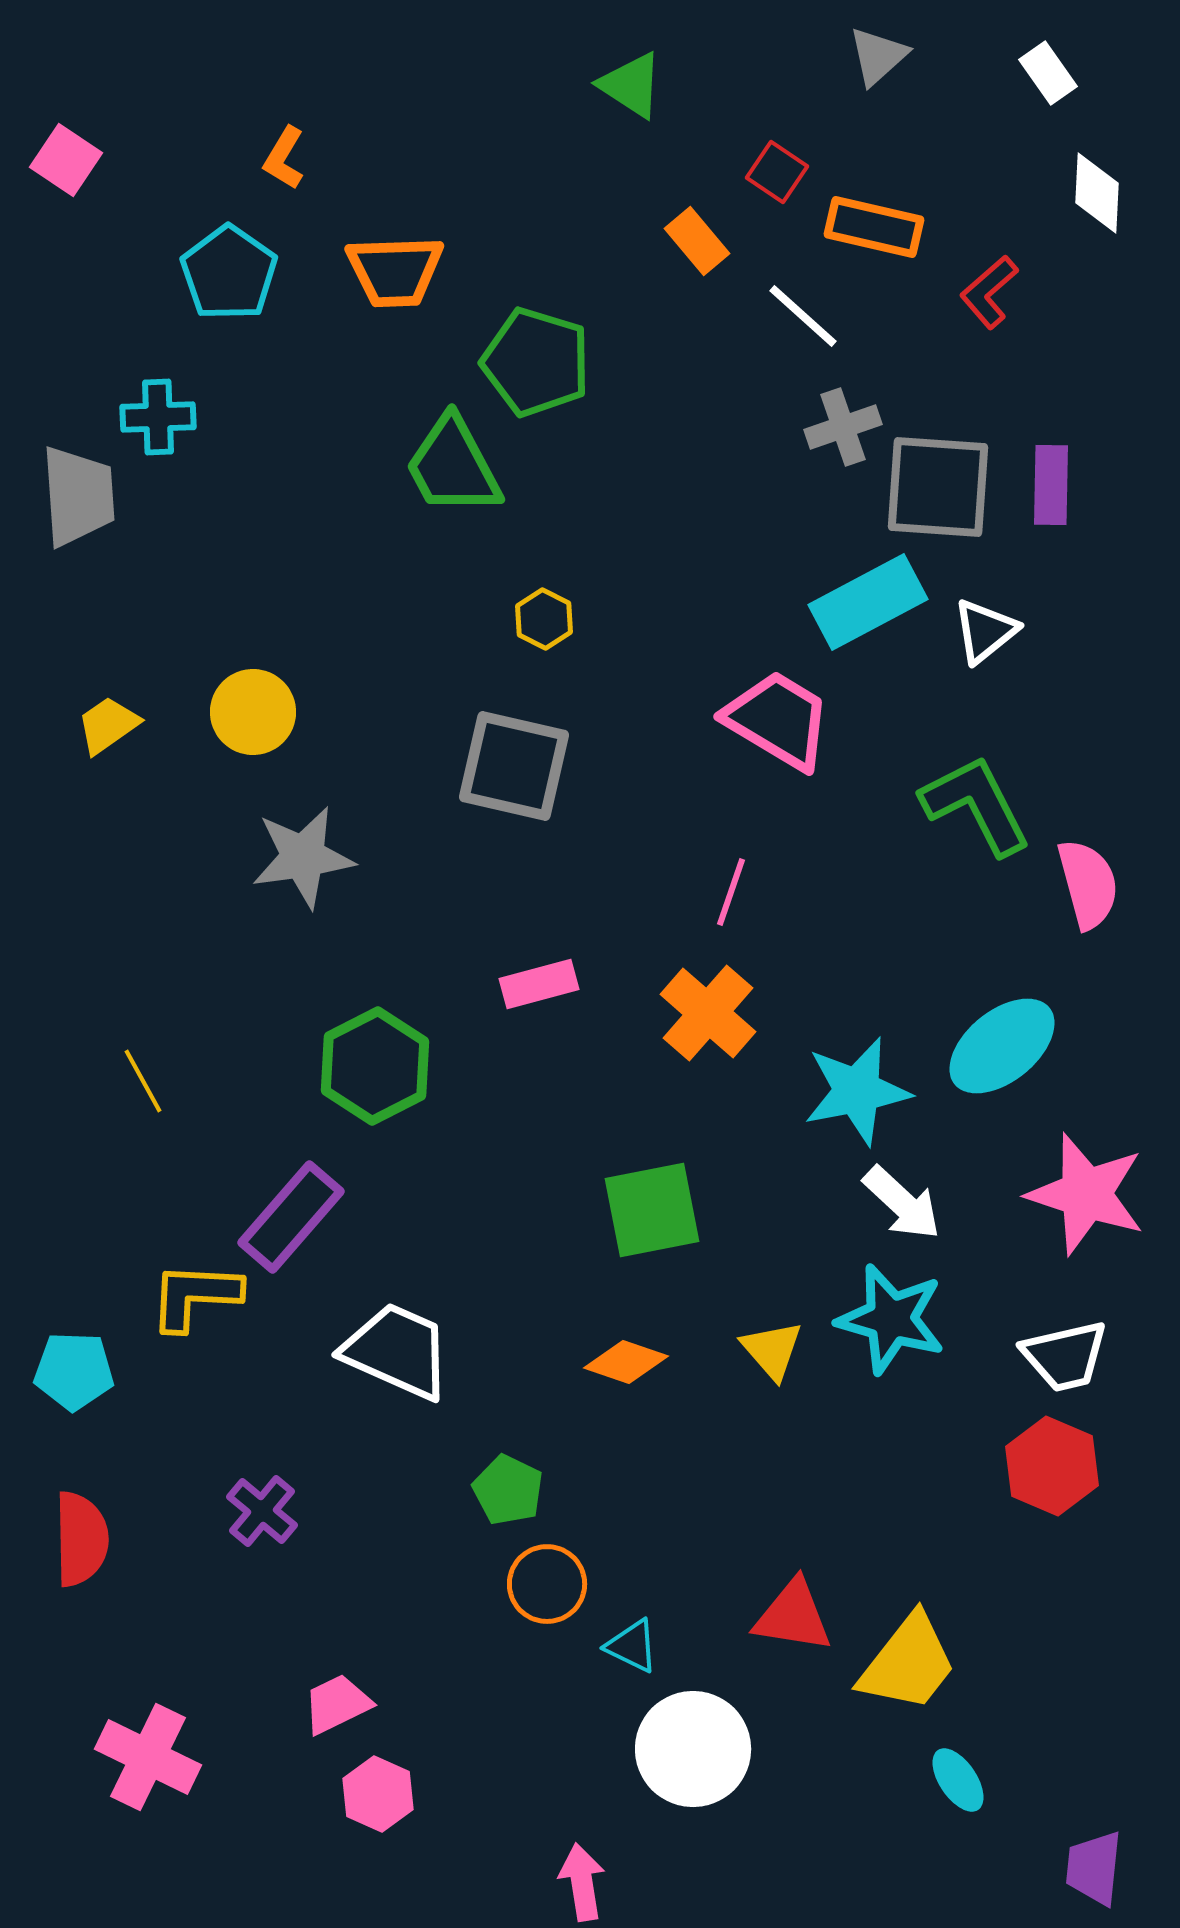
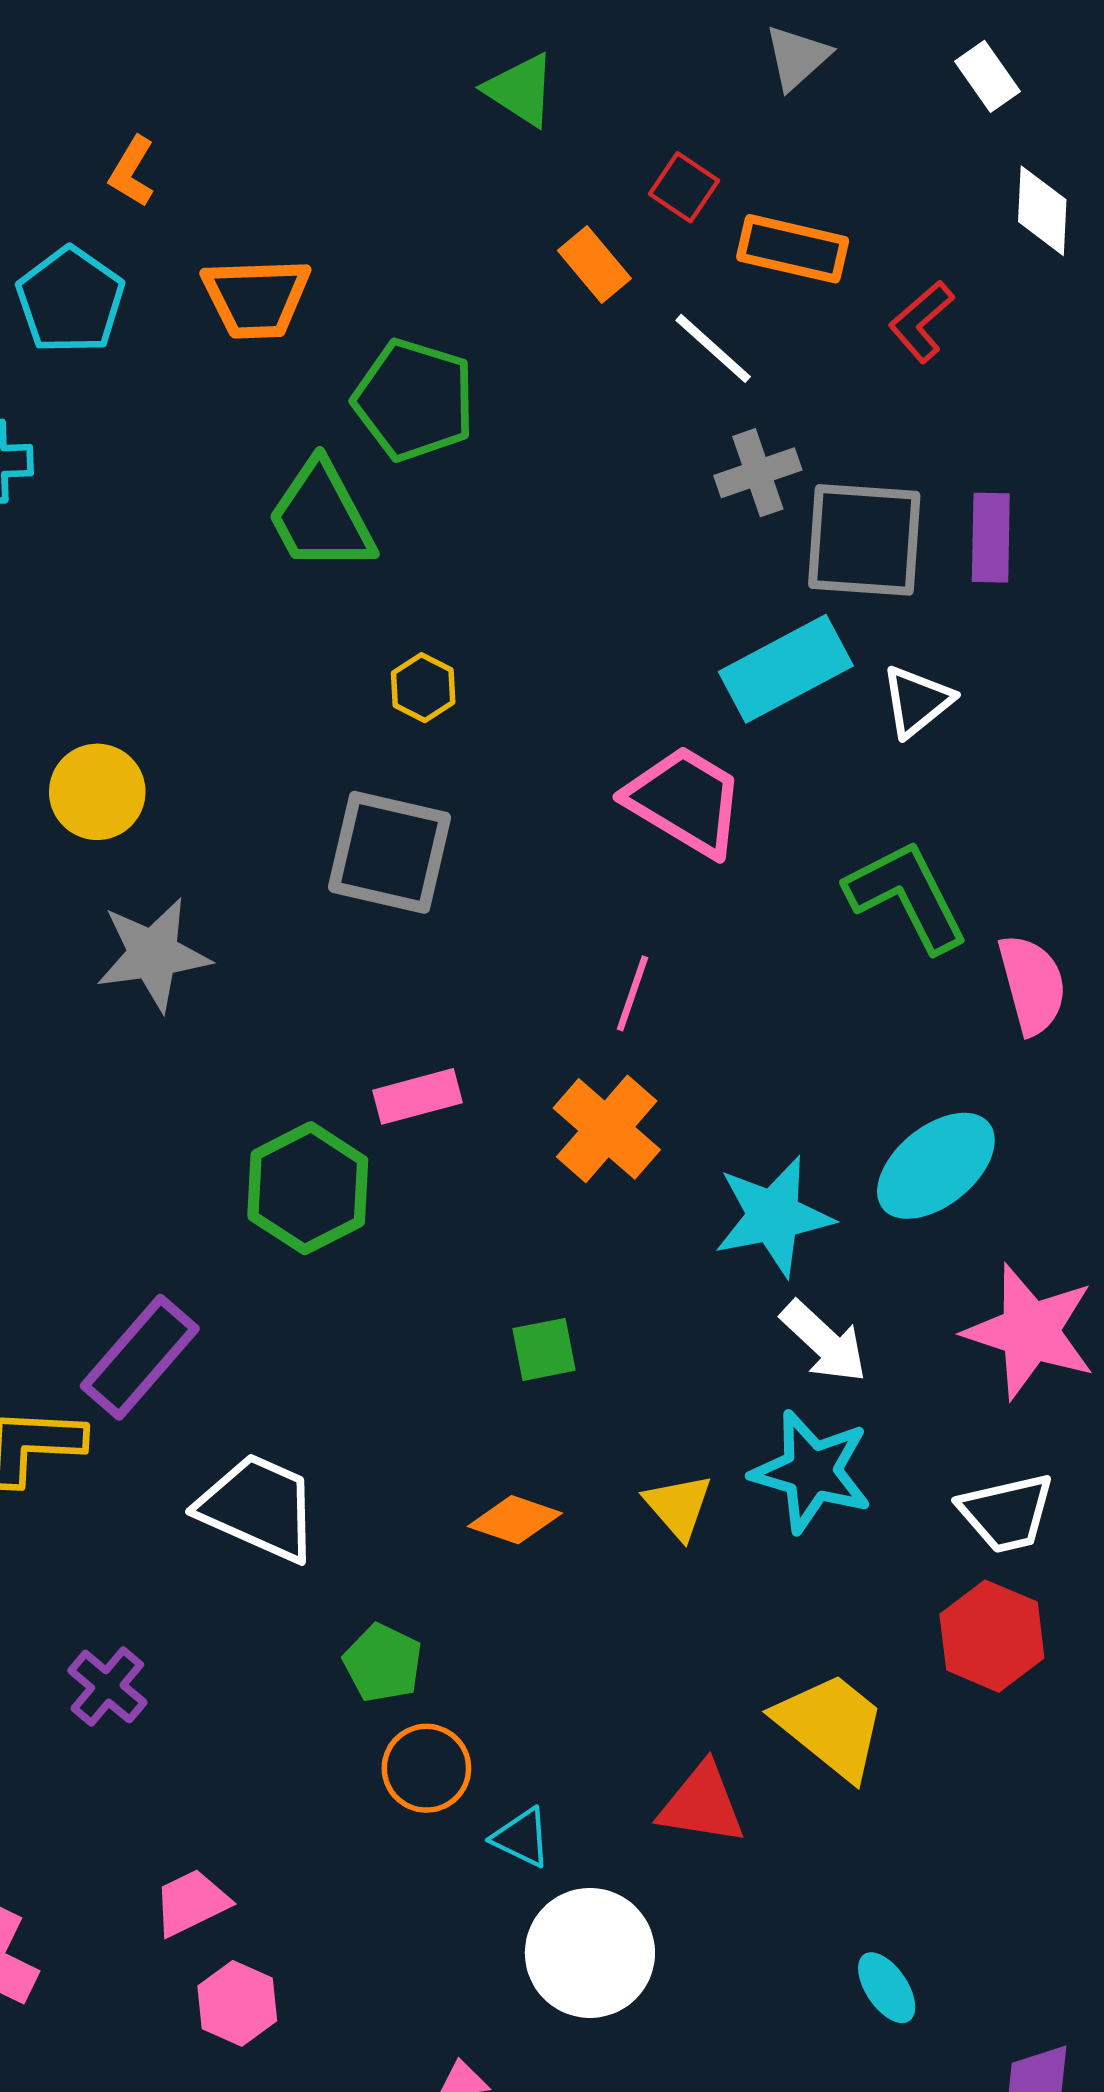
green hexagon: (375, 1066) -> (308, 1188), moved
green square: (652, 1210) -> (544, 1349), size x0.6
yellow trapezoid: (908, 1663) -> (831, 1726), moved, turned -89

